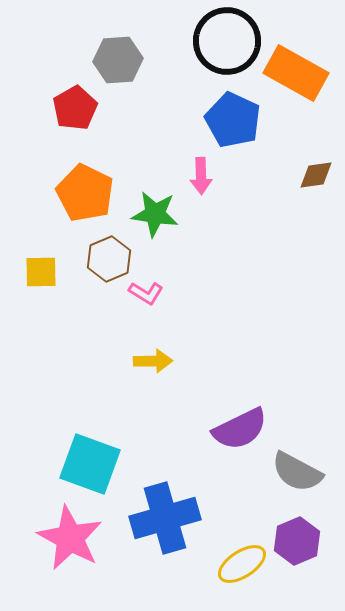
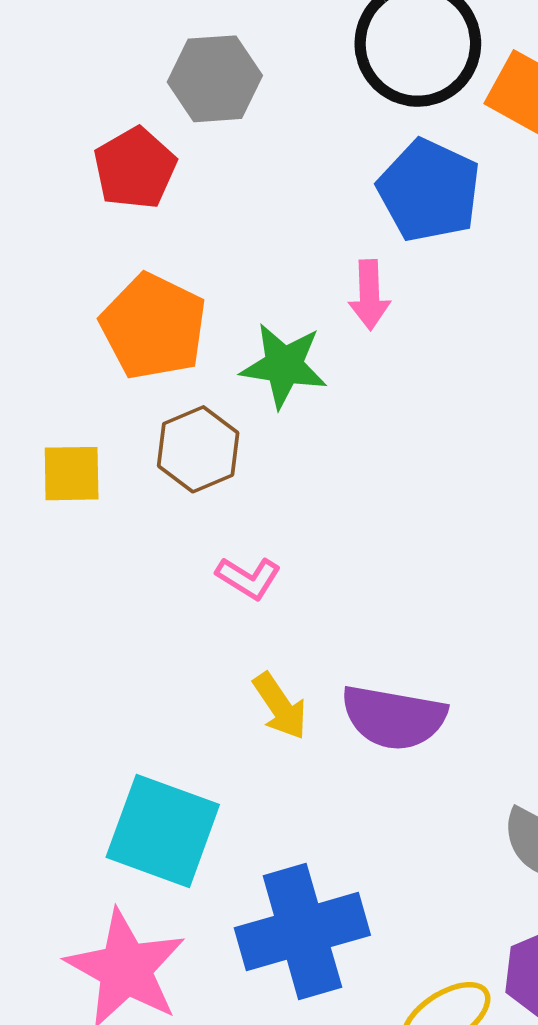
pink L-shape: (146, 293) -> (248, 578), moved
yellow arrow: (153, 361) -> (280, 706), moved, turned 57
purple semicircle: (240, 429) -> (394, 717), moved, turned 36

